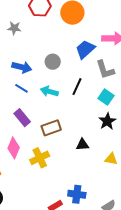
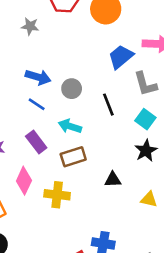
gray circle: (53, 62) -> (72, 89), moved
black line: (77, 87) -> (108, 105), turned -48
cyan arrow: (49, 91) -> (70, 126), moved
yellow cross: (40, 158) -> (57, 195), turned 30

